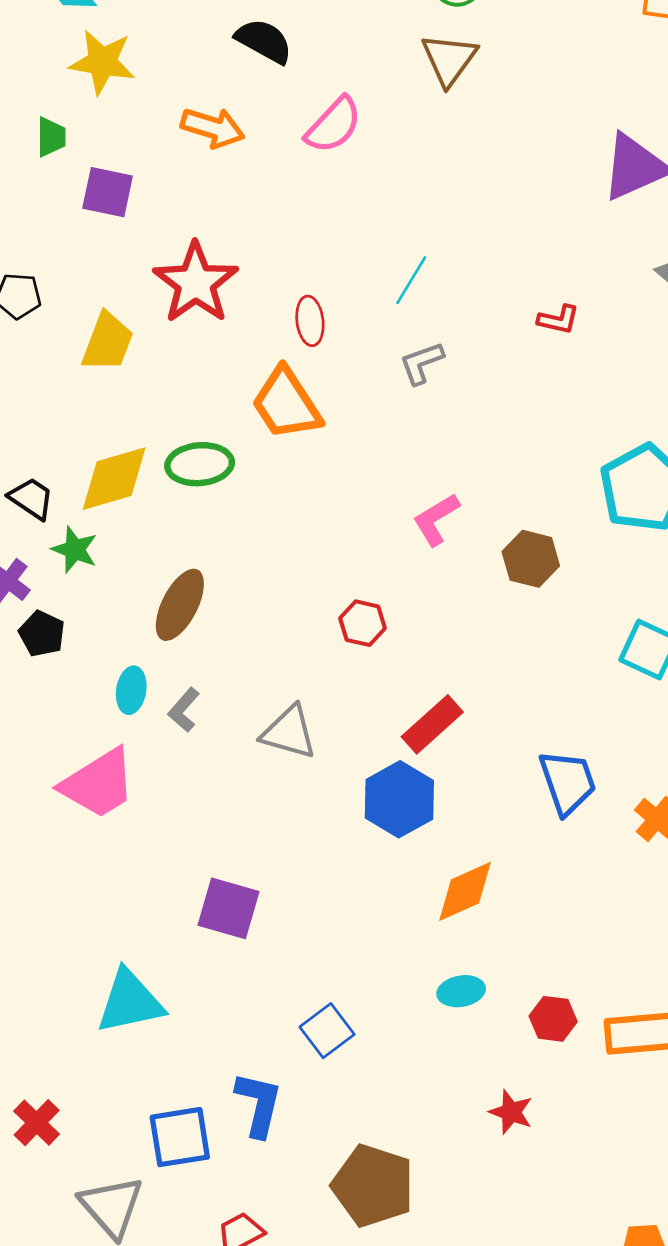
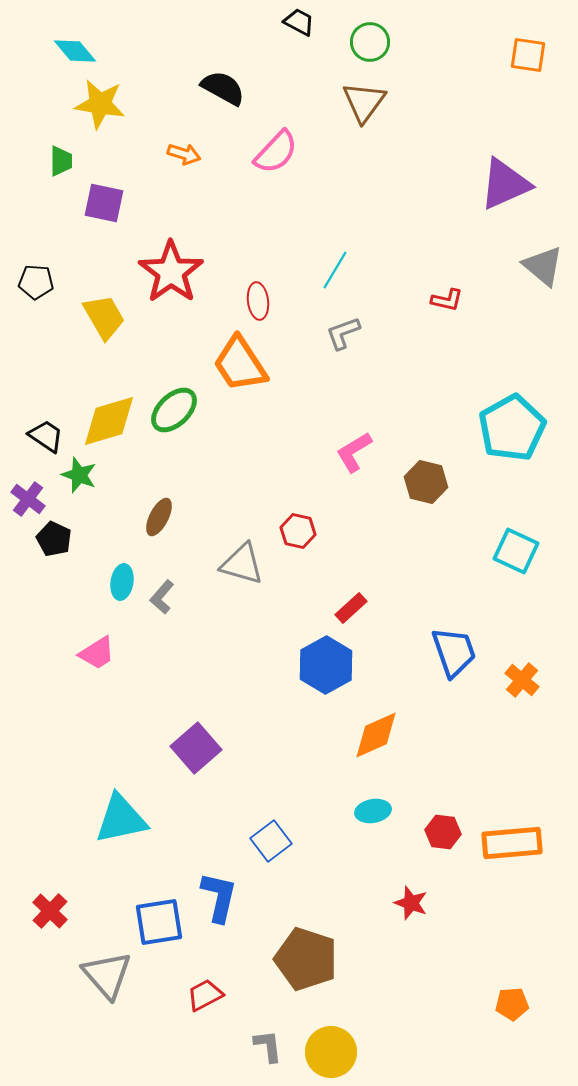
orange arrow: (213, 128) -> (184, 154), size x0.7
yellow trapezoid: (108, 342) -> (104, 317), turned -51
green ellipse: (200, 464) -> (174, 410), turned -39
brown ellipse: (180, 605) -> (159, 517), size x0.7
red rectangle: (432, 724) -> (351, 608), size x0.7
gray triangle: (289, 732) -> (242, 564), moved
pink trapezoid: (98, 784) -> (97, 653), size x0.6
purple square: (228, 908) -> (196, 748), turned 33

